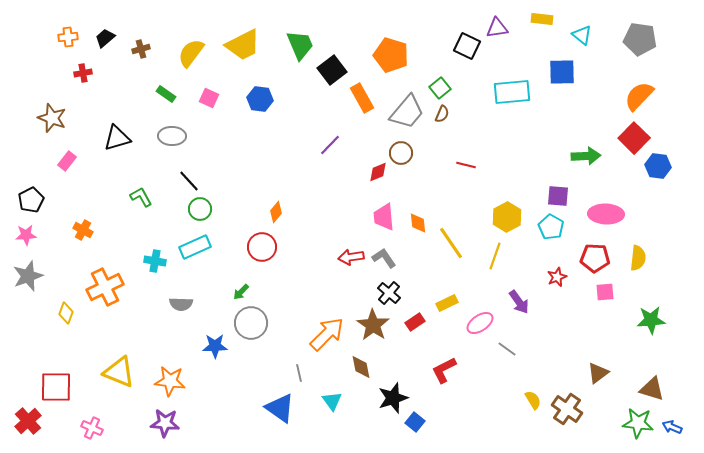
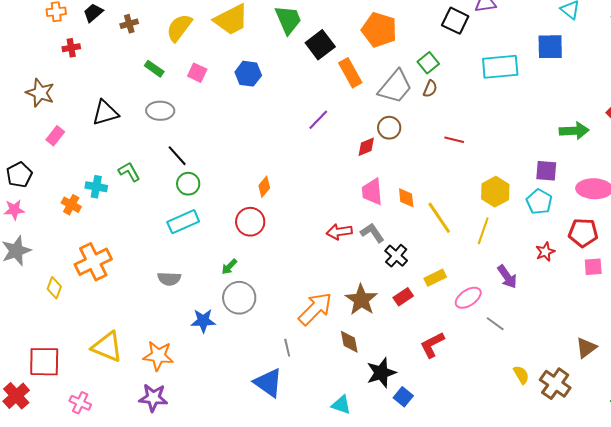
cyan cross: (155, 261) -> (96, 187), moved
black cross: (389, 293) -> (396, 256), moved
cyan triangle: (332, 401) -> (341, 405), moved, turned -35

